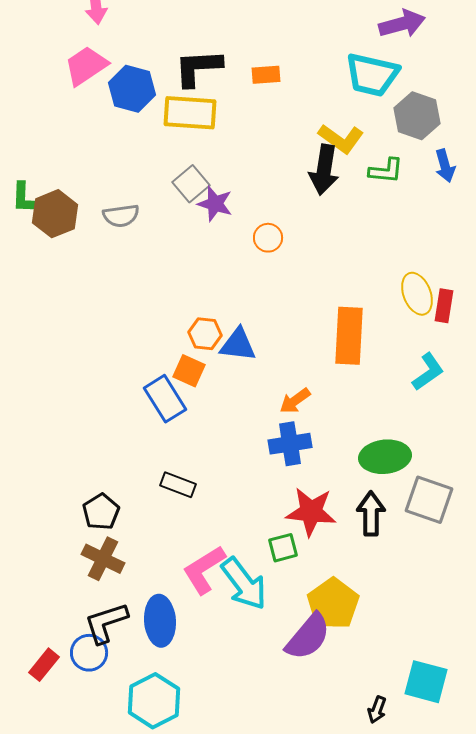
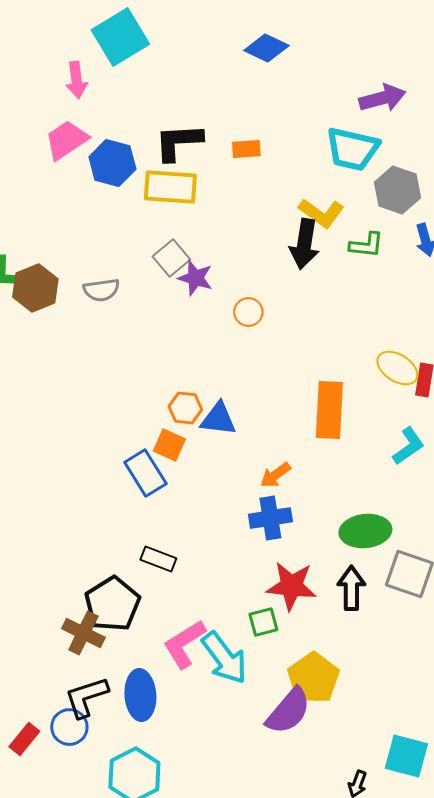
yellow ellipse: (417, 294) -> (397, 368), turned -36
black pentagon: (101, 512) -> (112, 604), moved, size x1.5

